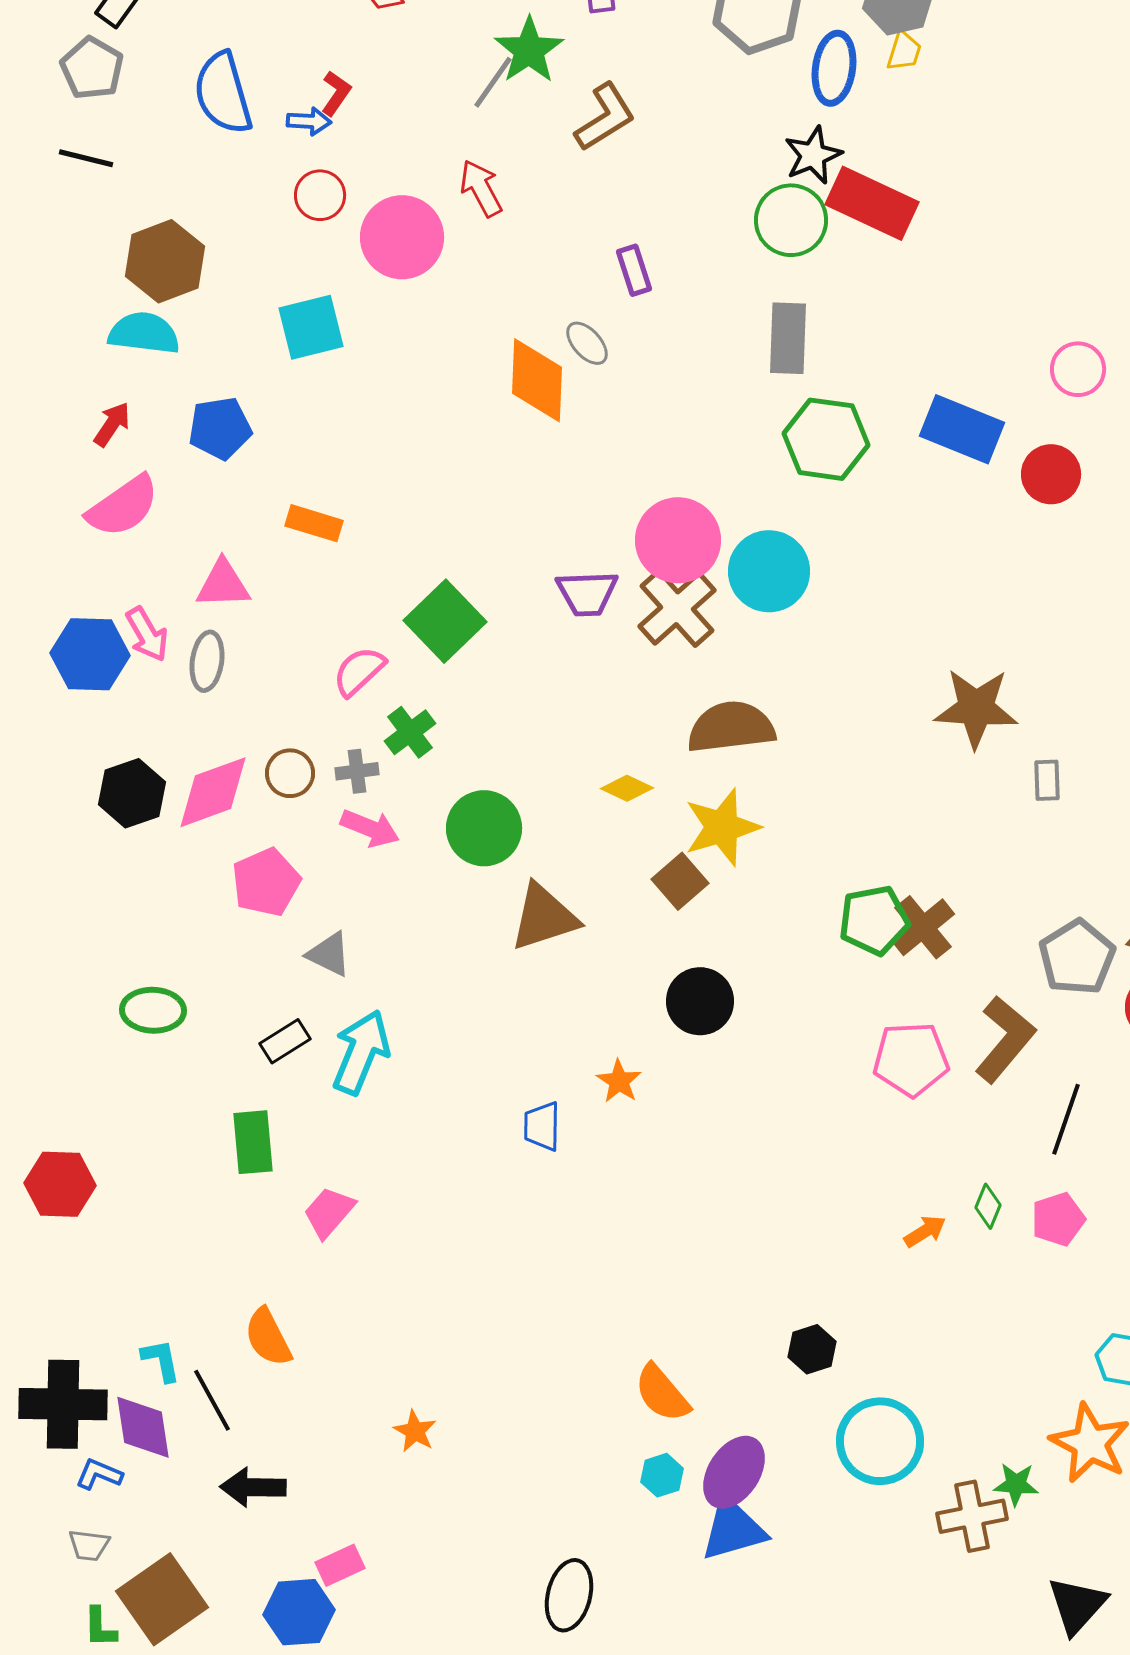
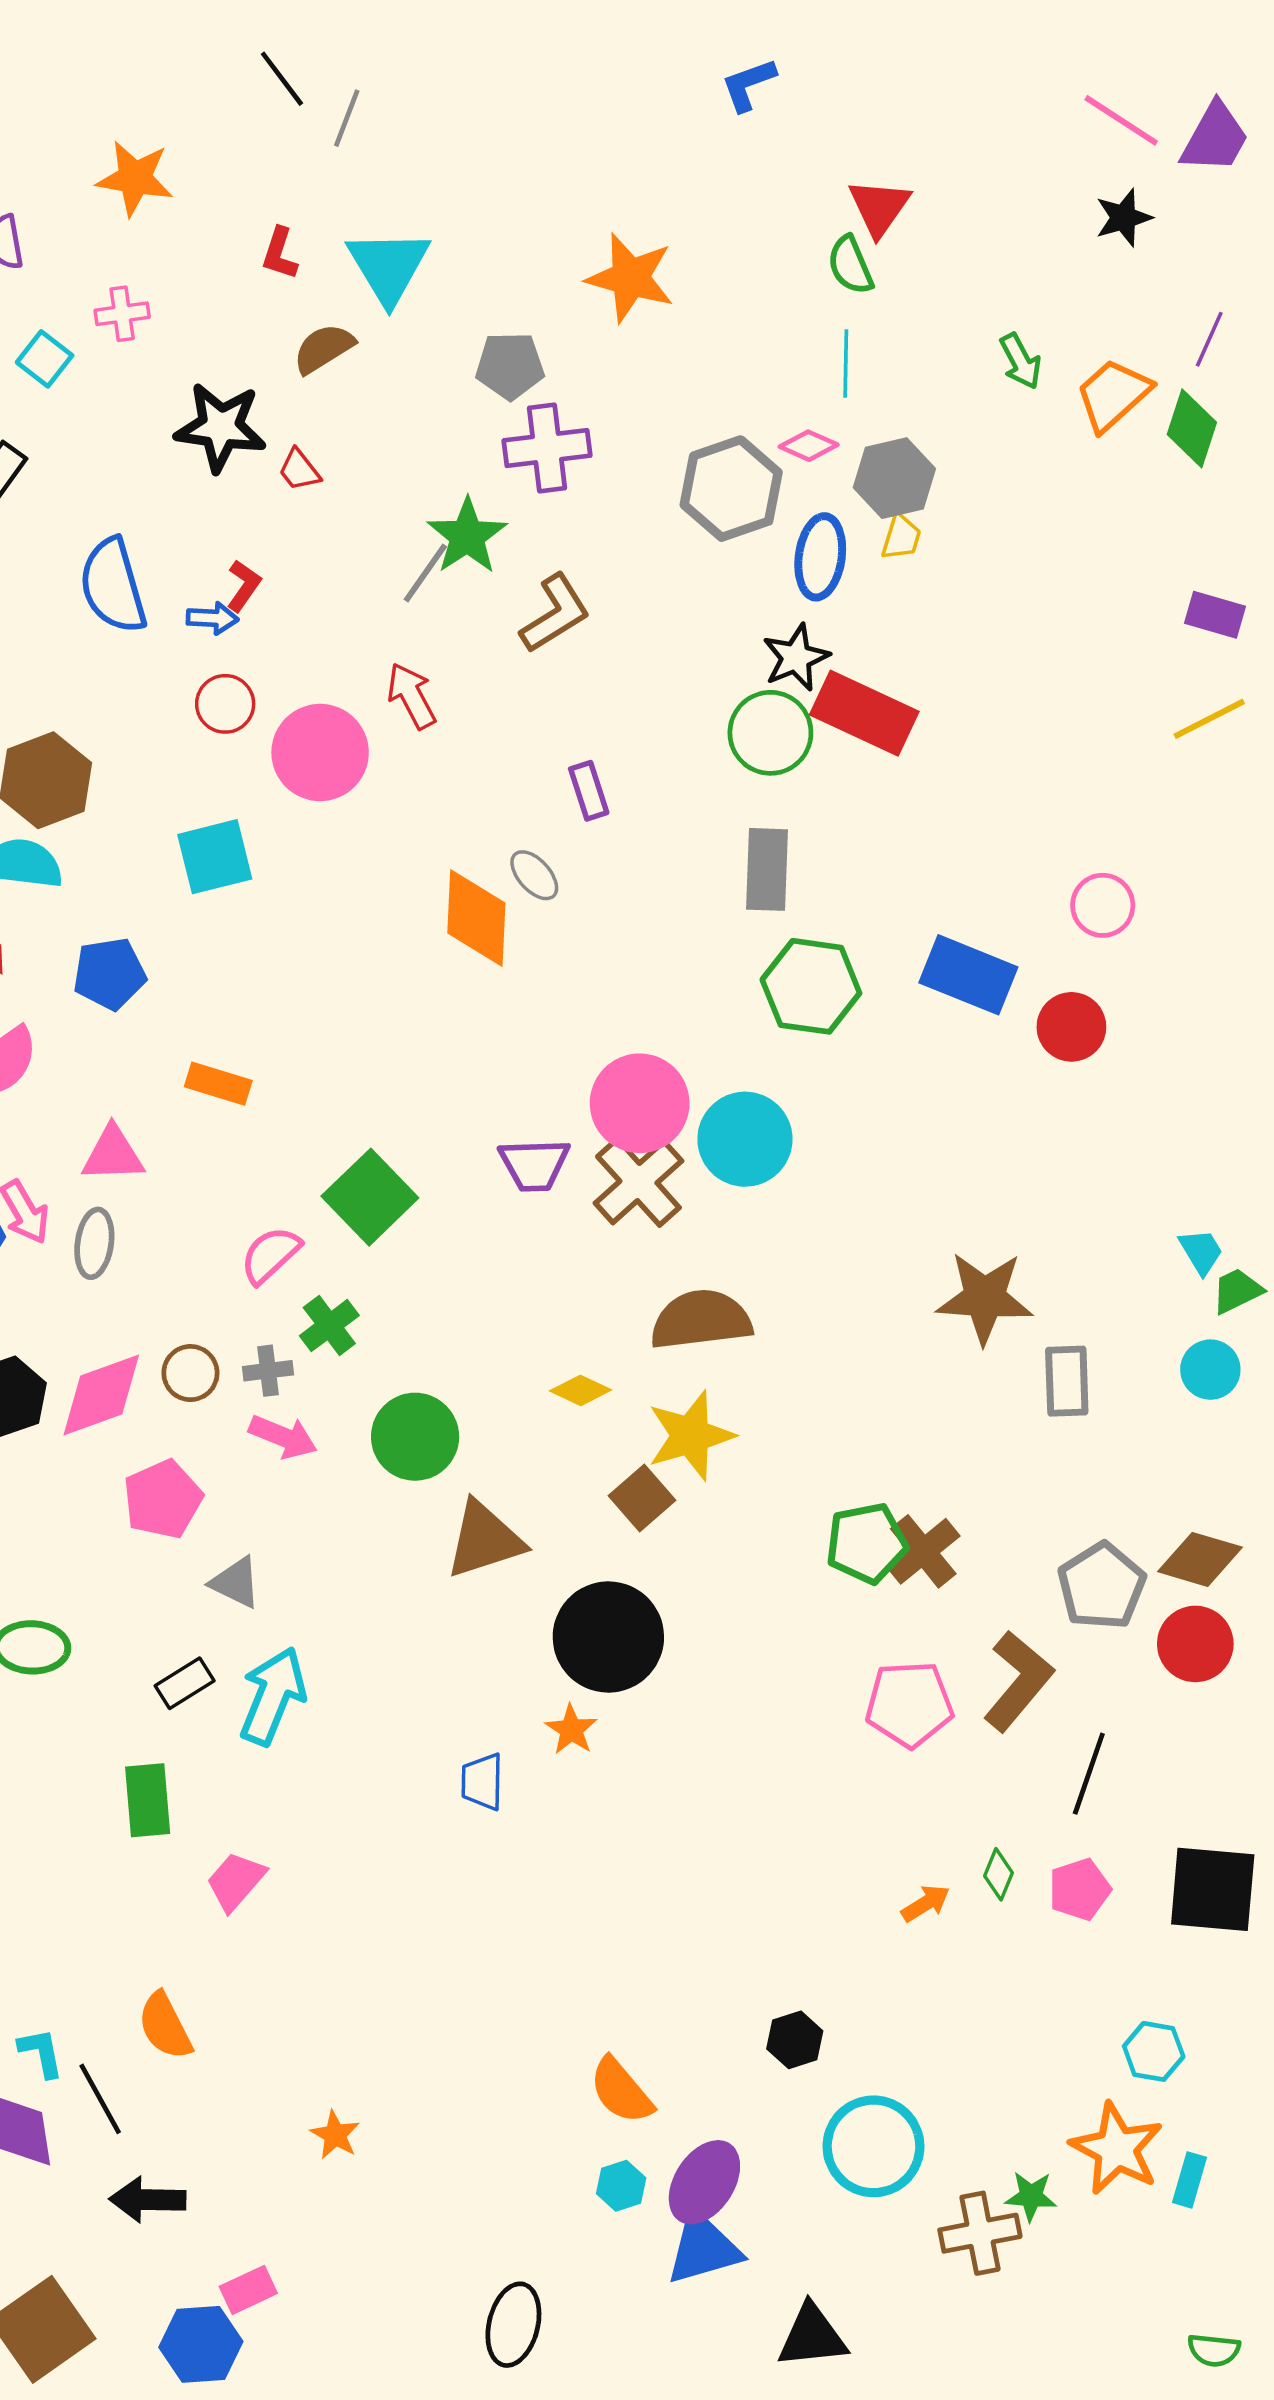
gray rectangle: (1047, 780) -> (1067, 1381), size x1.5
black circle: (700, 1001) -> (608, 1637), moved, size x1.4
black triangle: (1077, 1605) -> (812, 2336), moved, turned 42

